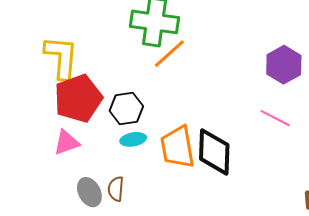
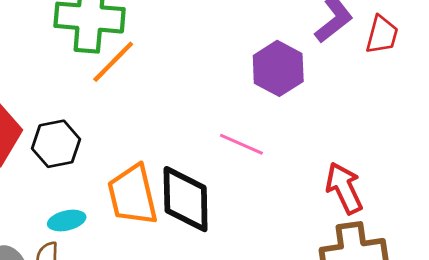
pink line: (275, 118) -> (241, 144), moved
cyan ellipse: (133, 139) -> (67, 221), moved

